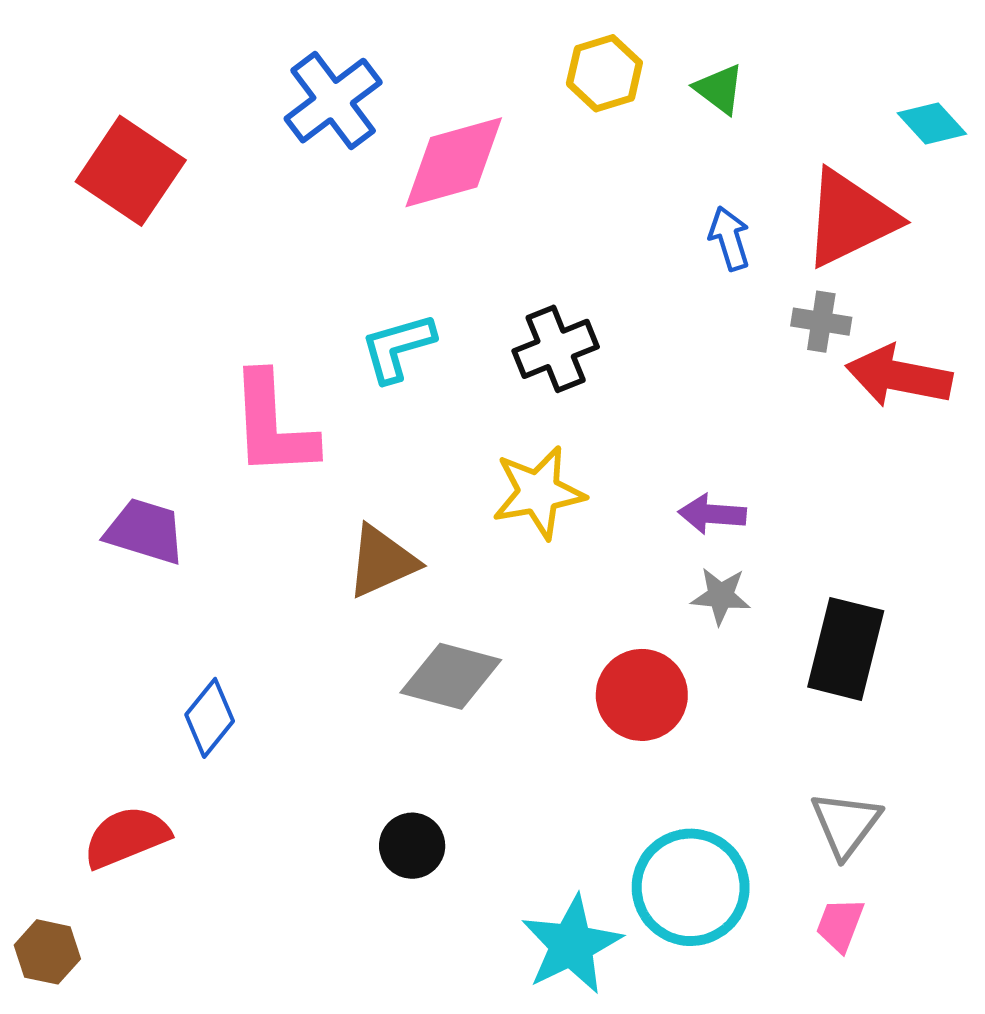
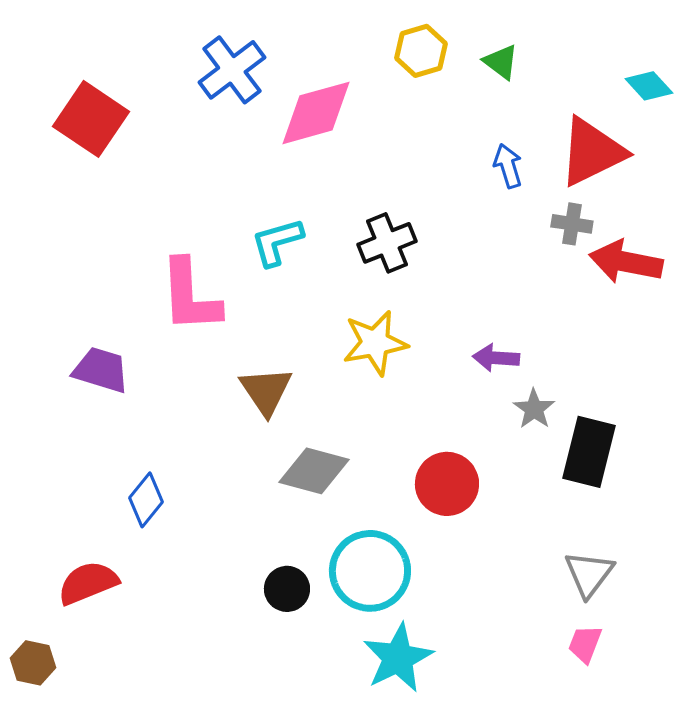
brown triangle: (382, 561) -> (266, 391), turned -40
gray star: (721, 596) -> (534, 409), moved, turned 30
cyan circle: (691, 887) -> (370, 571), moved

